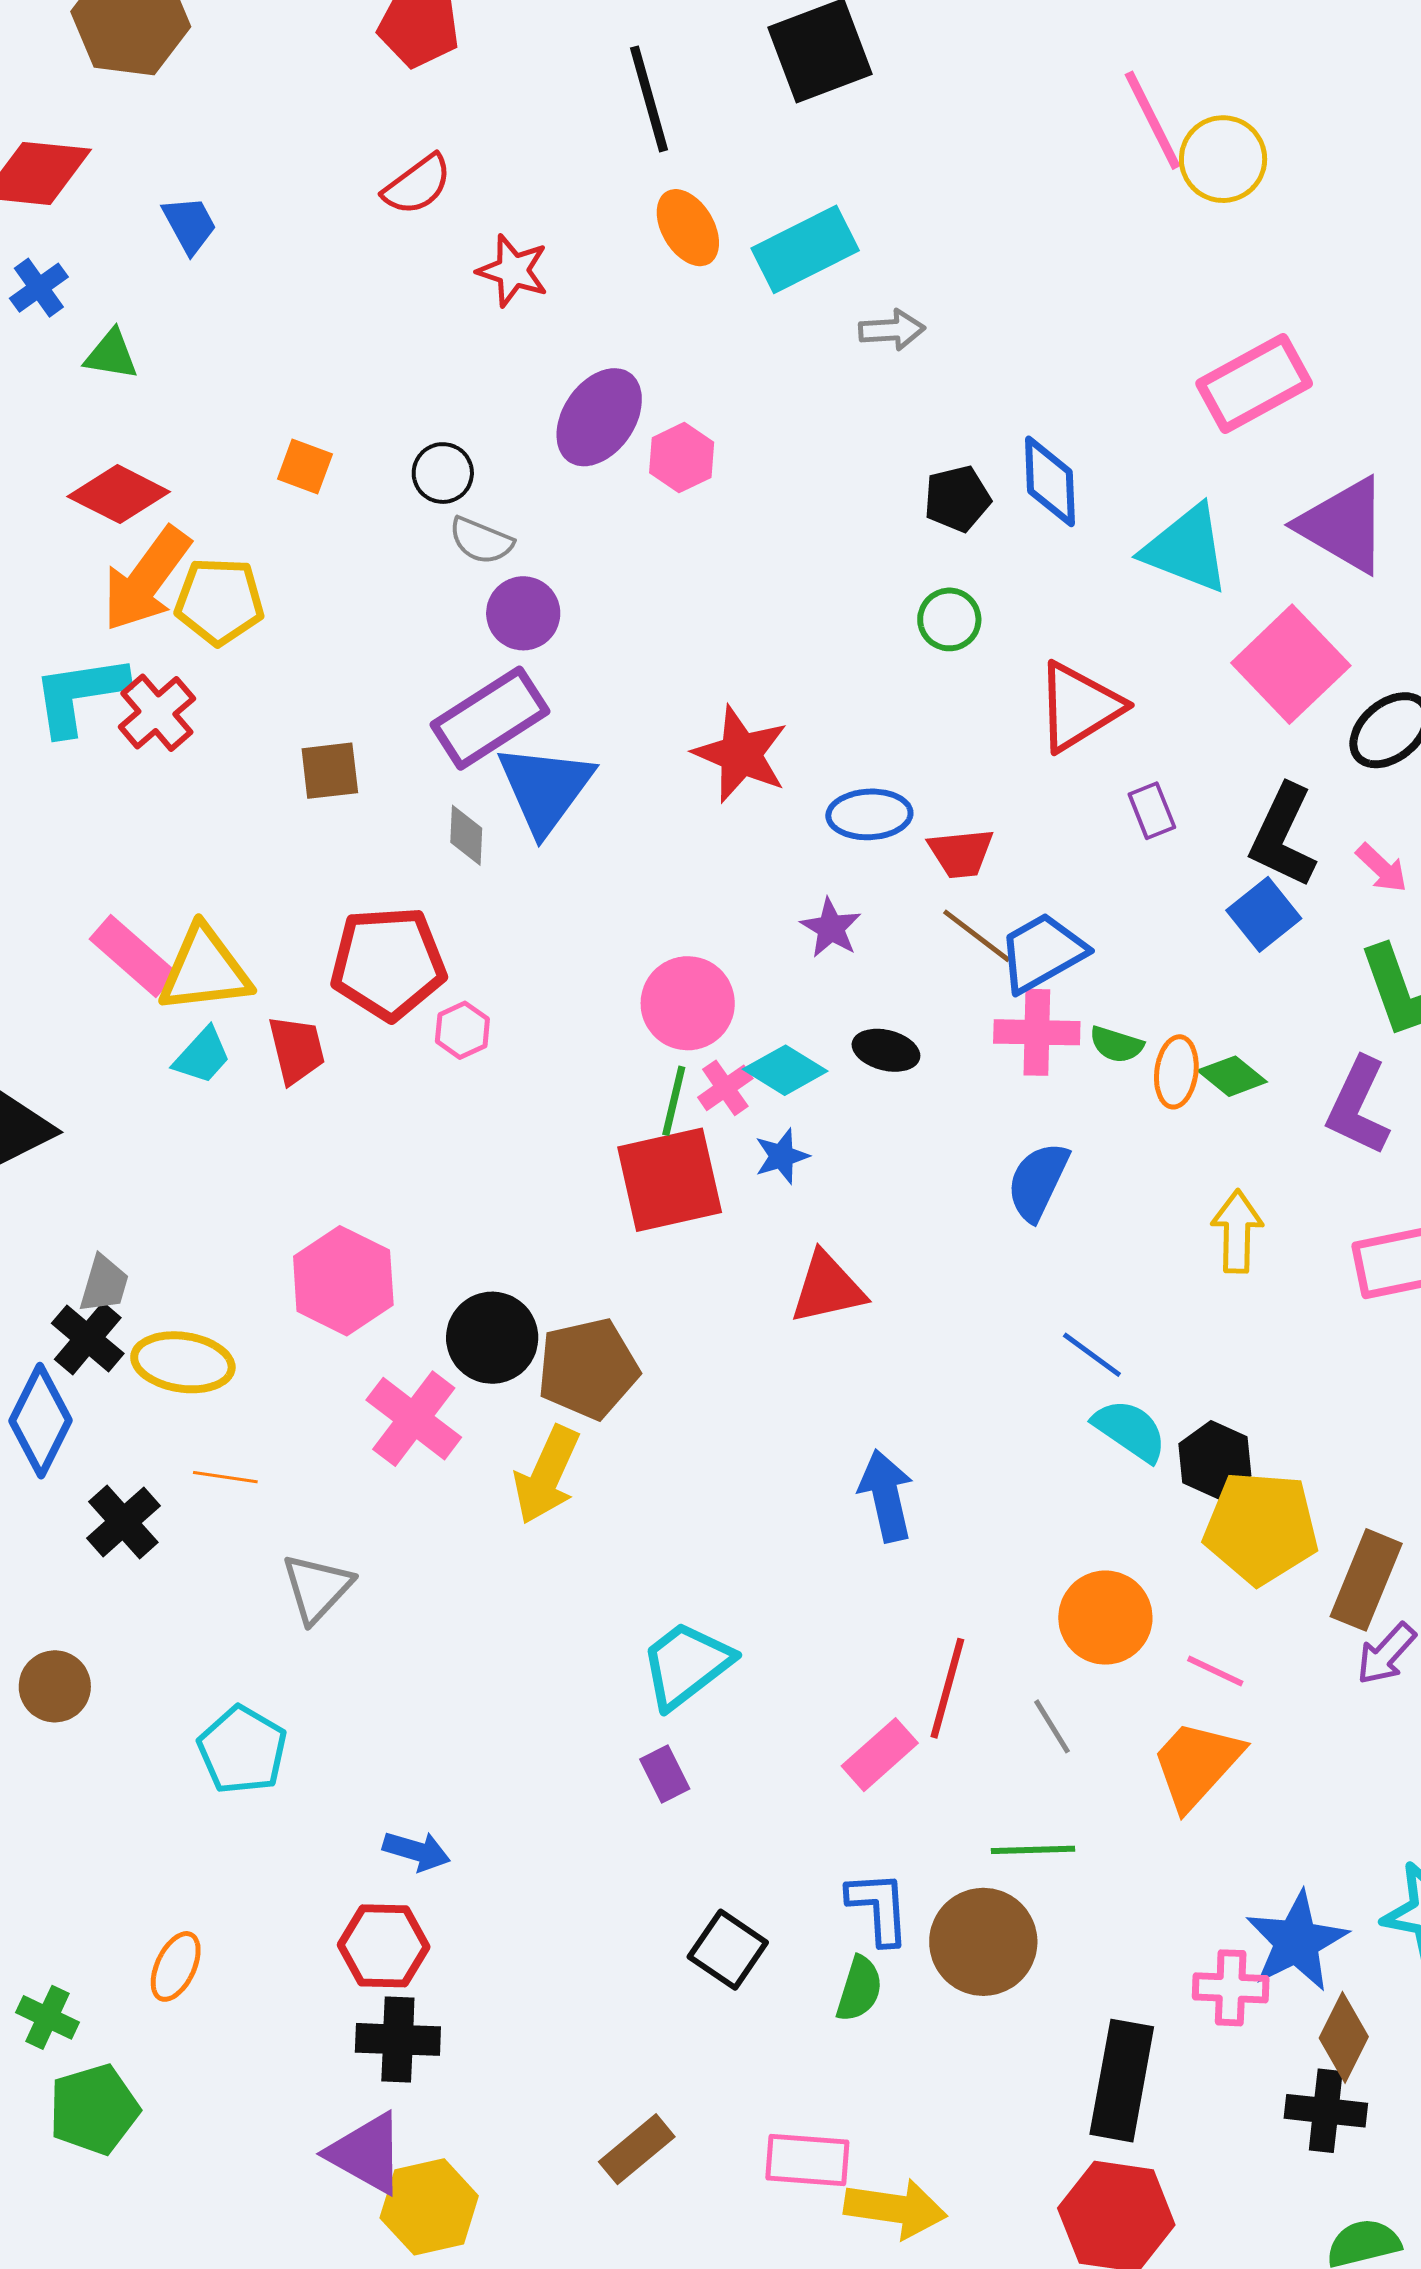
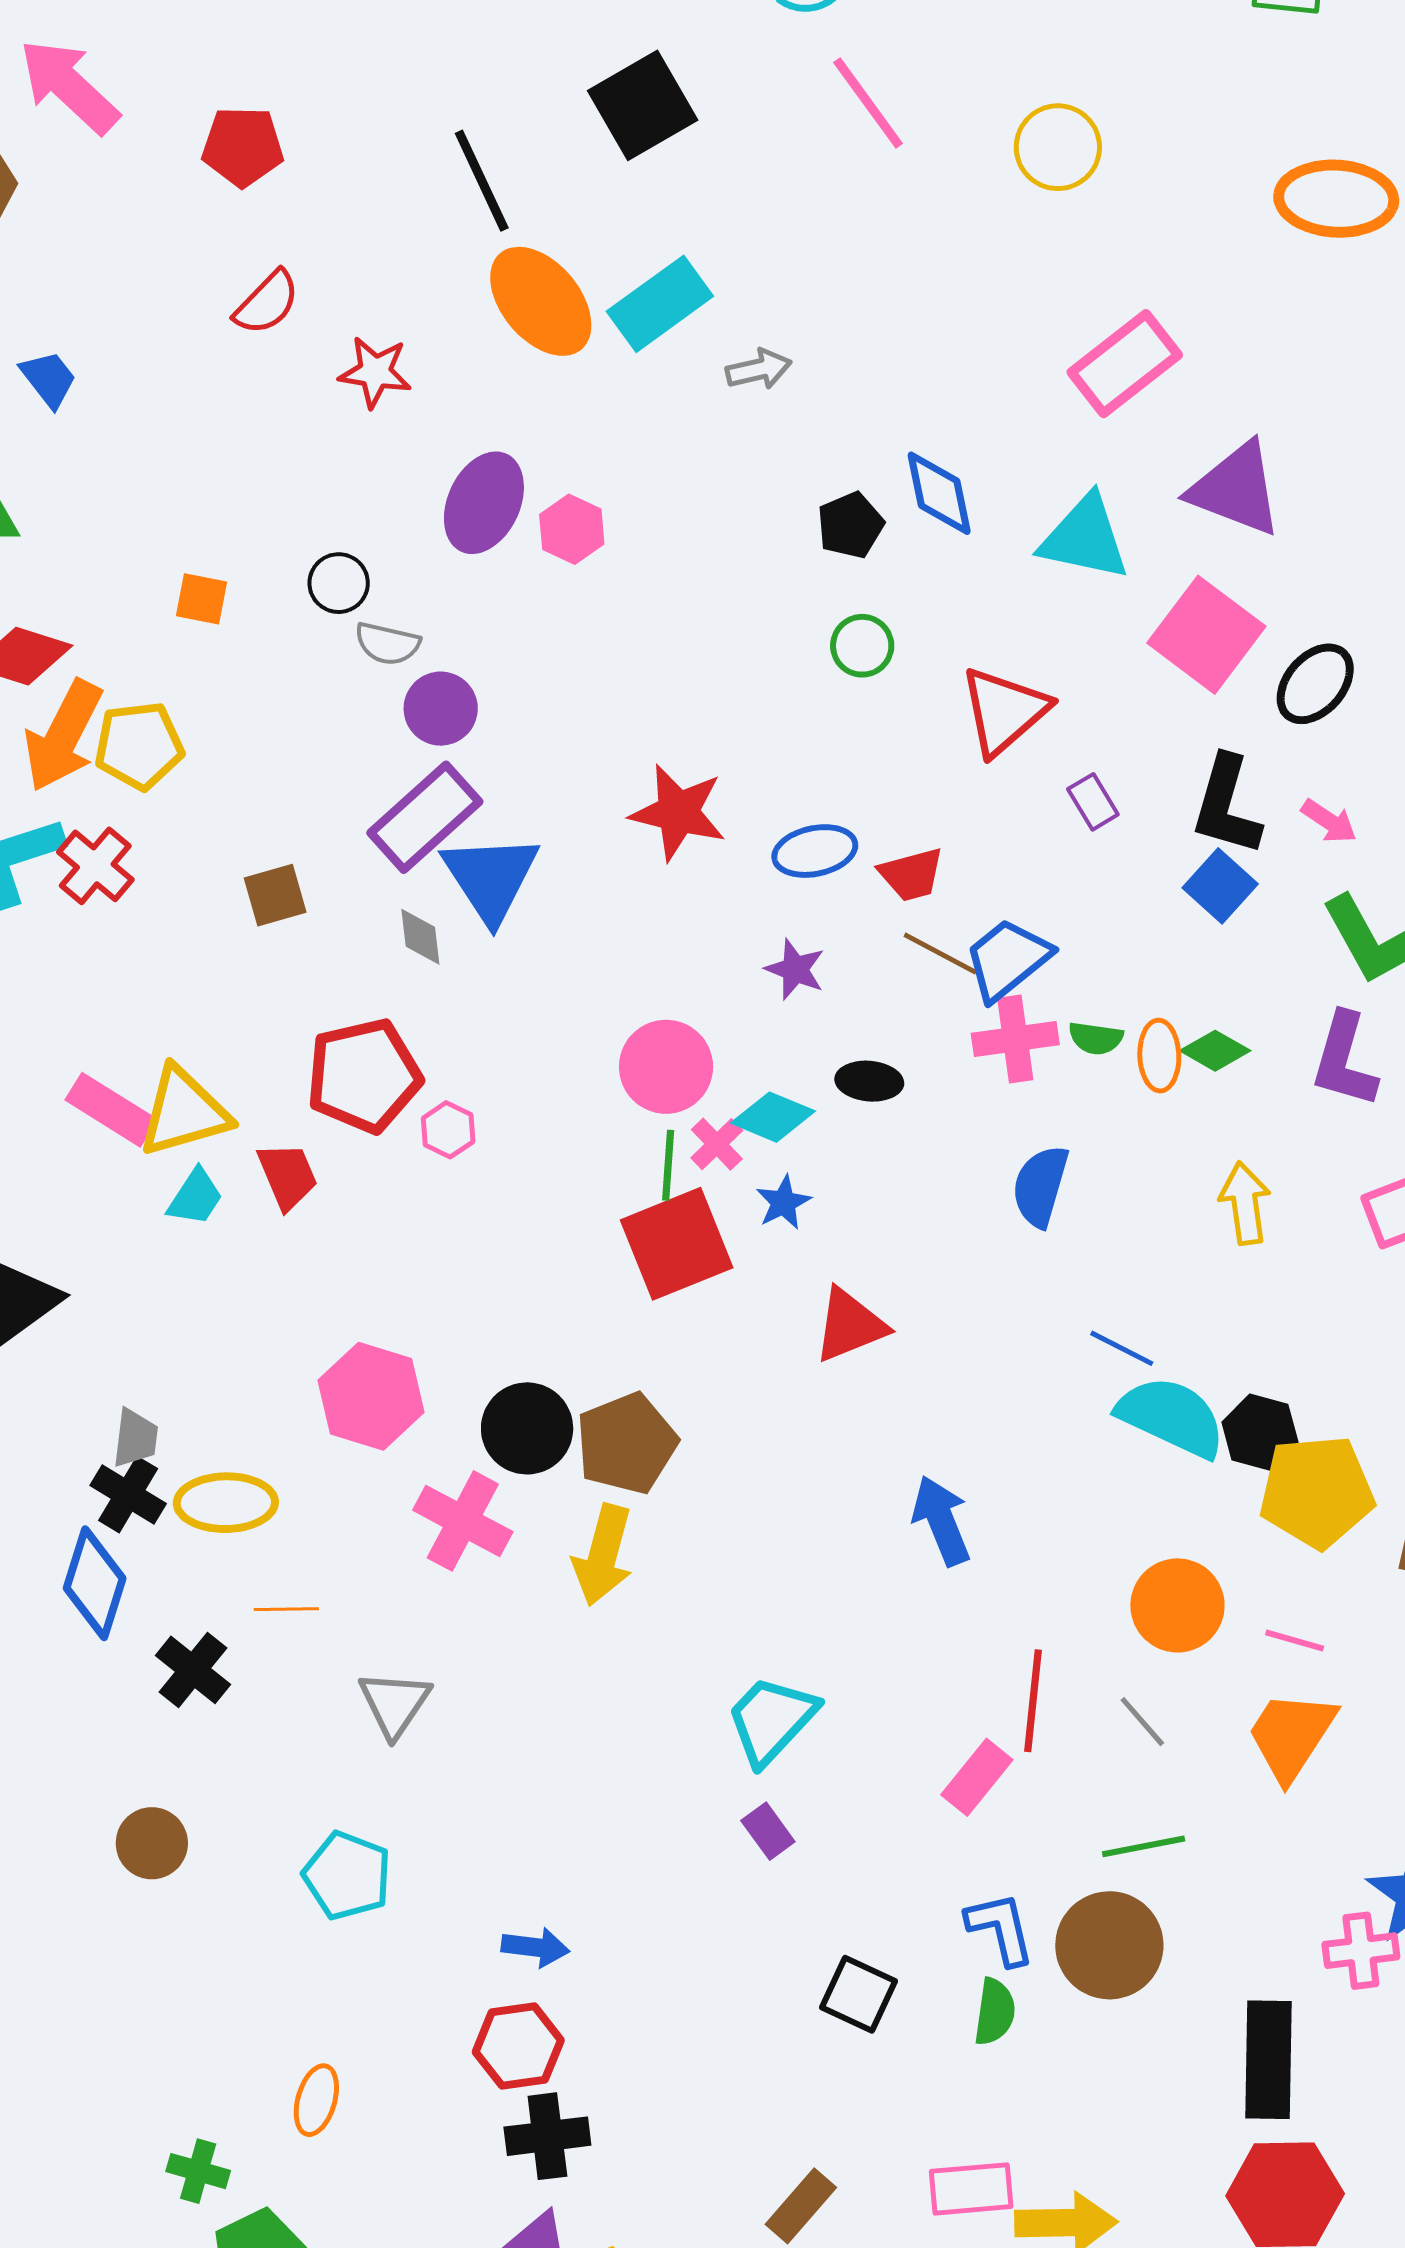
pink line: (1153, 120) -> (868, 103), moved
orange ellipse: (688, 228) -> (541, 301), size x1.5
cyan semicircle: (1130, 1430) -> (1171, 1417), size x1.4

